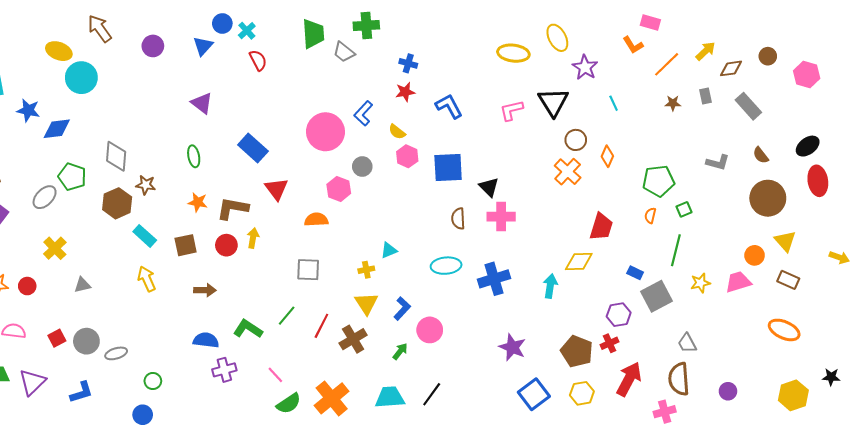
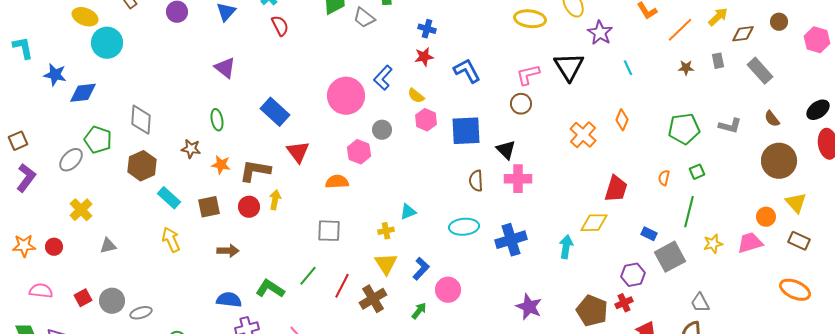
brown circle: (576, 140) -> (521, 104), moved
green pentagon: (659, 181) -> (684, 129), moved
brown star: (146, 185) -> (191, 149), moved

